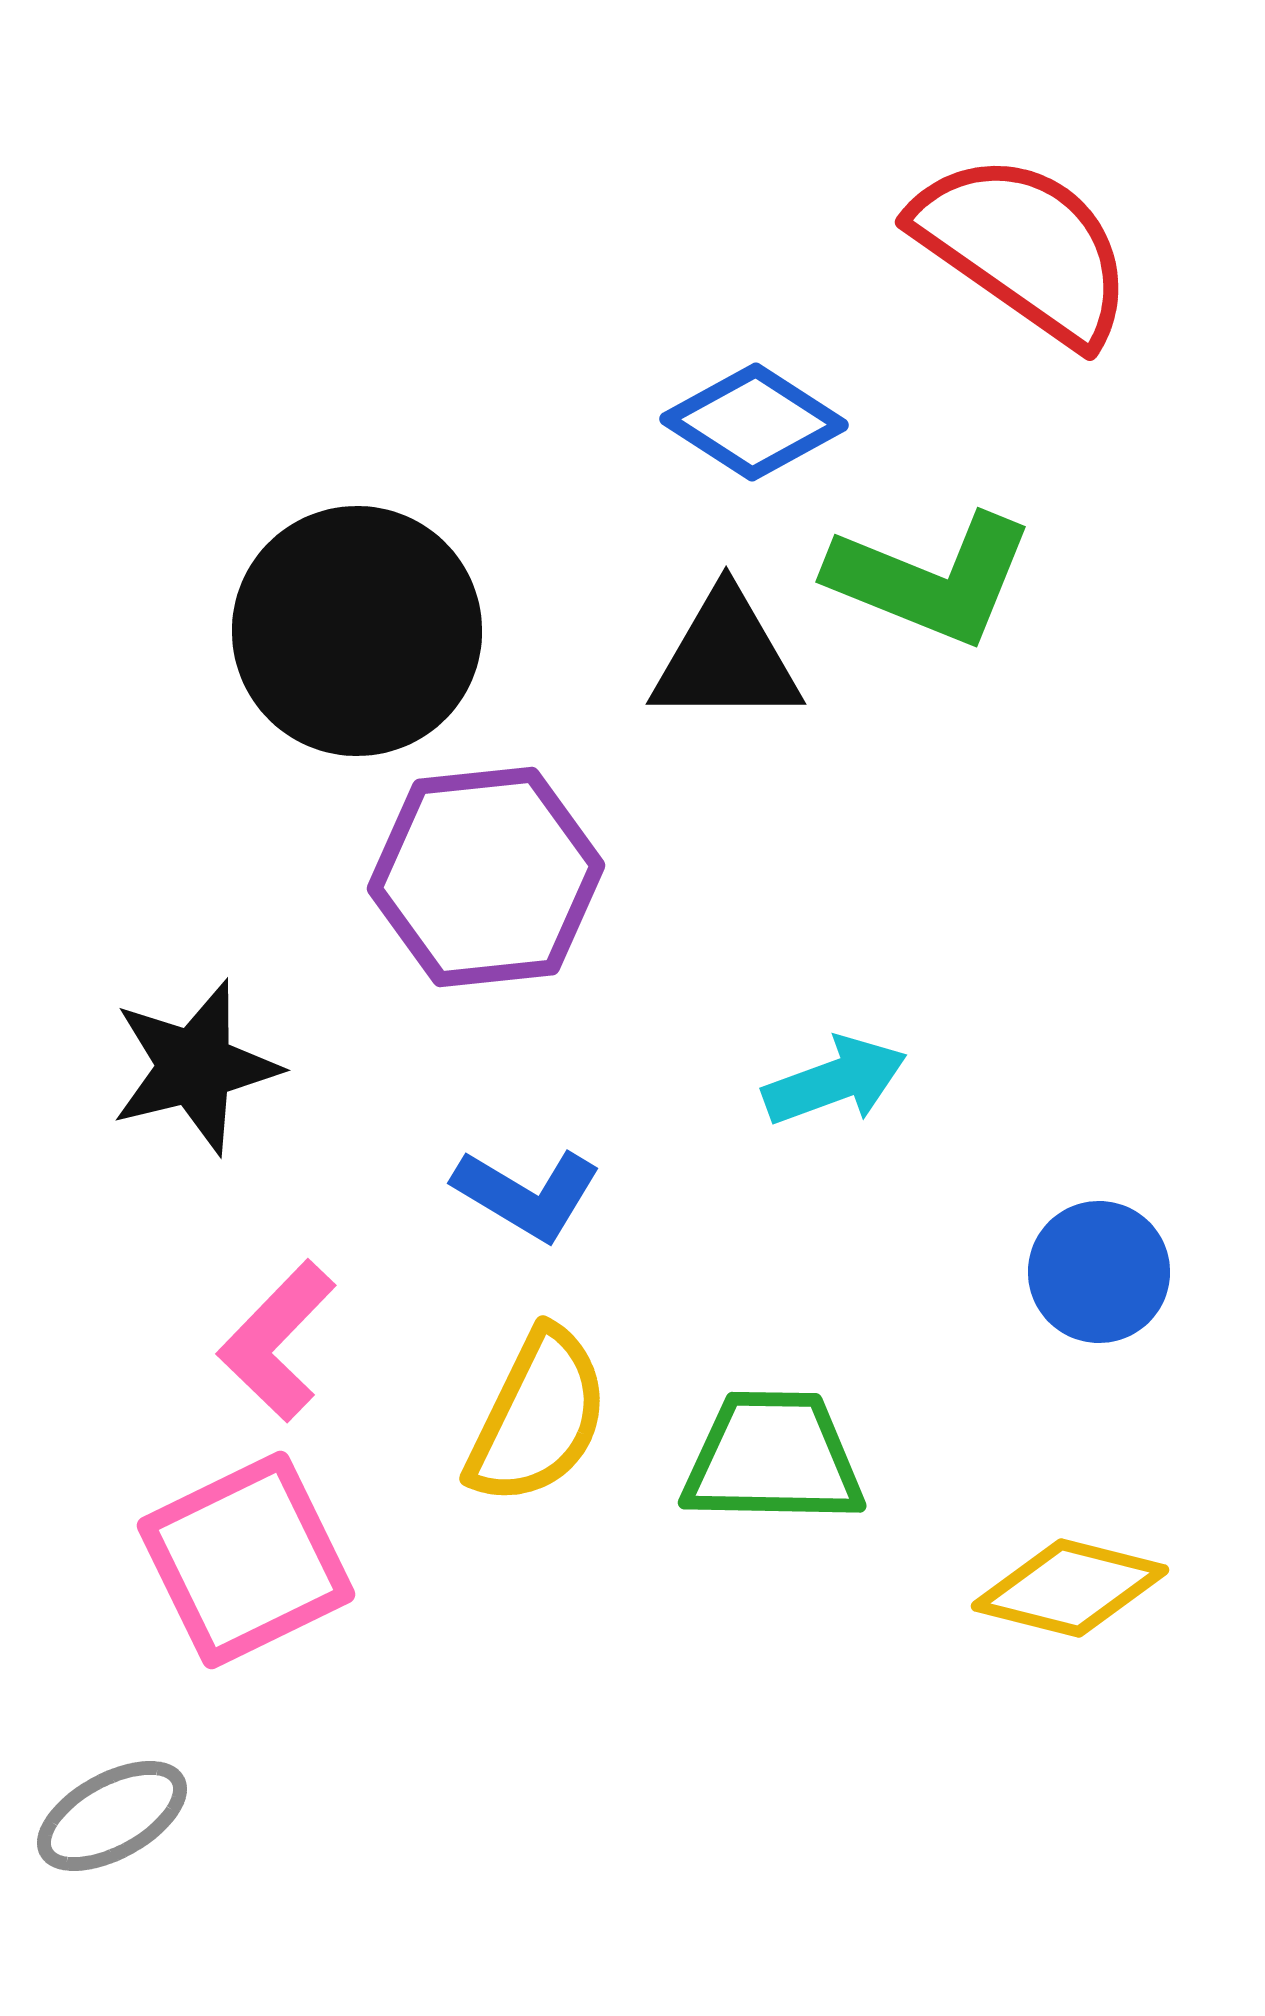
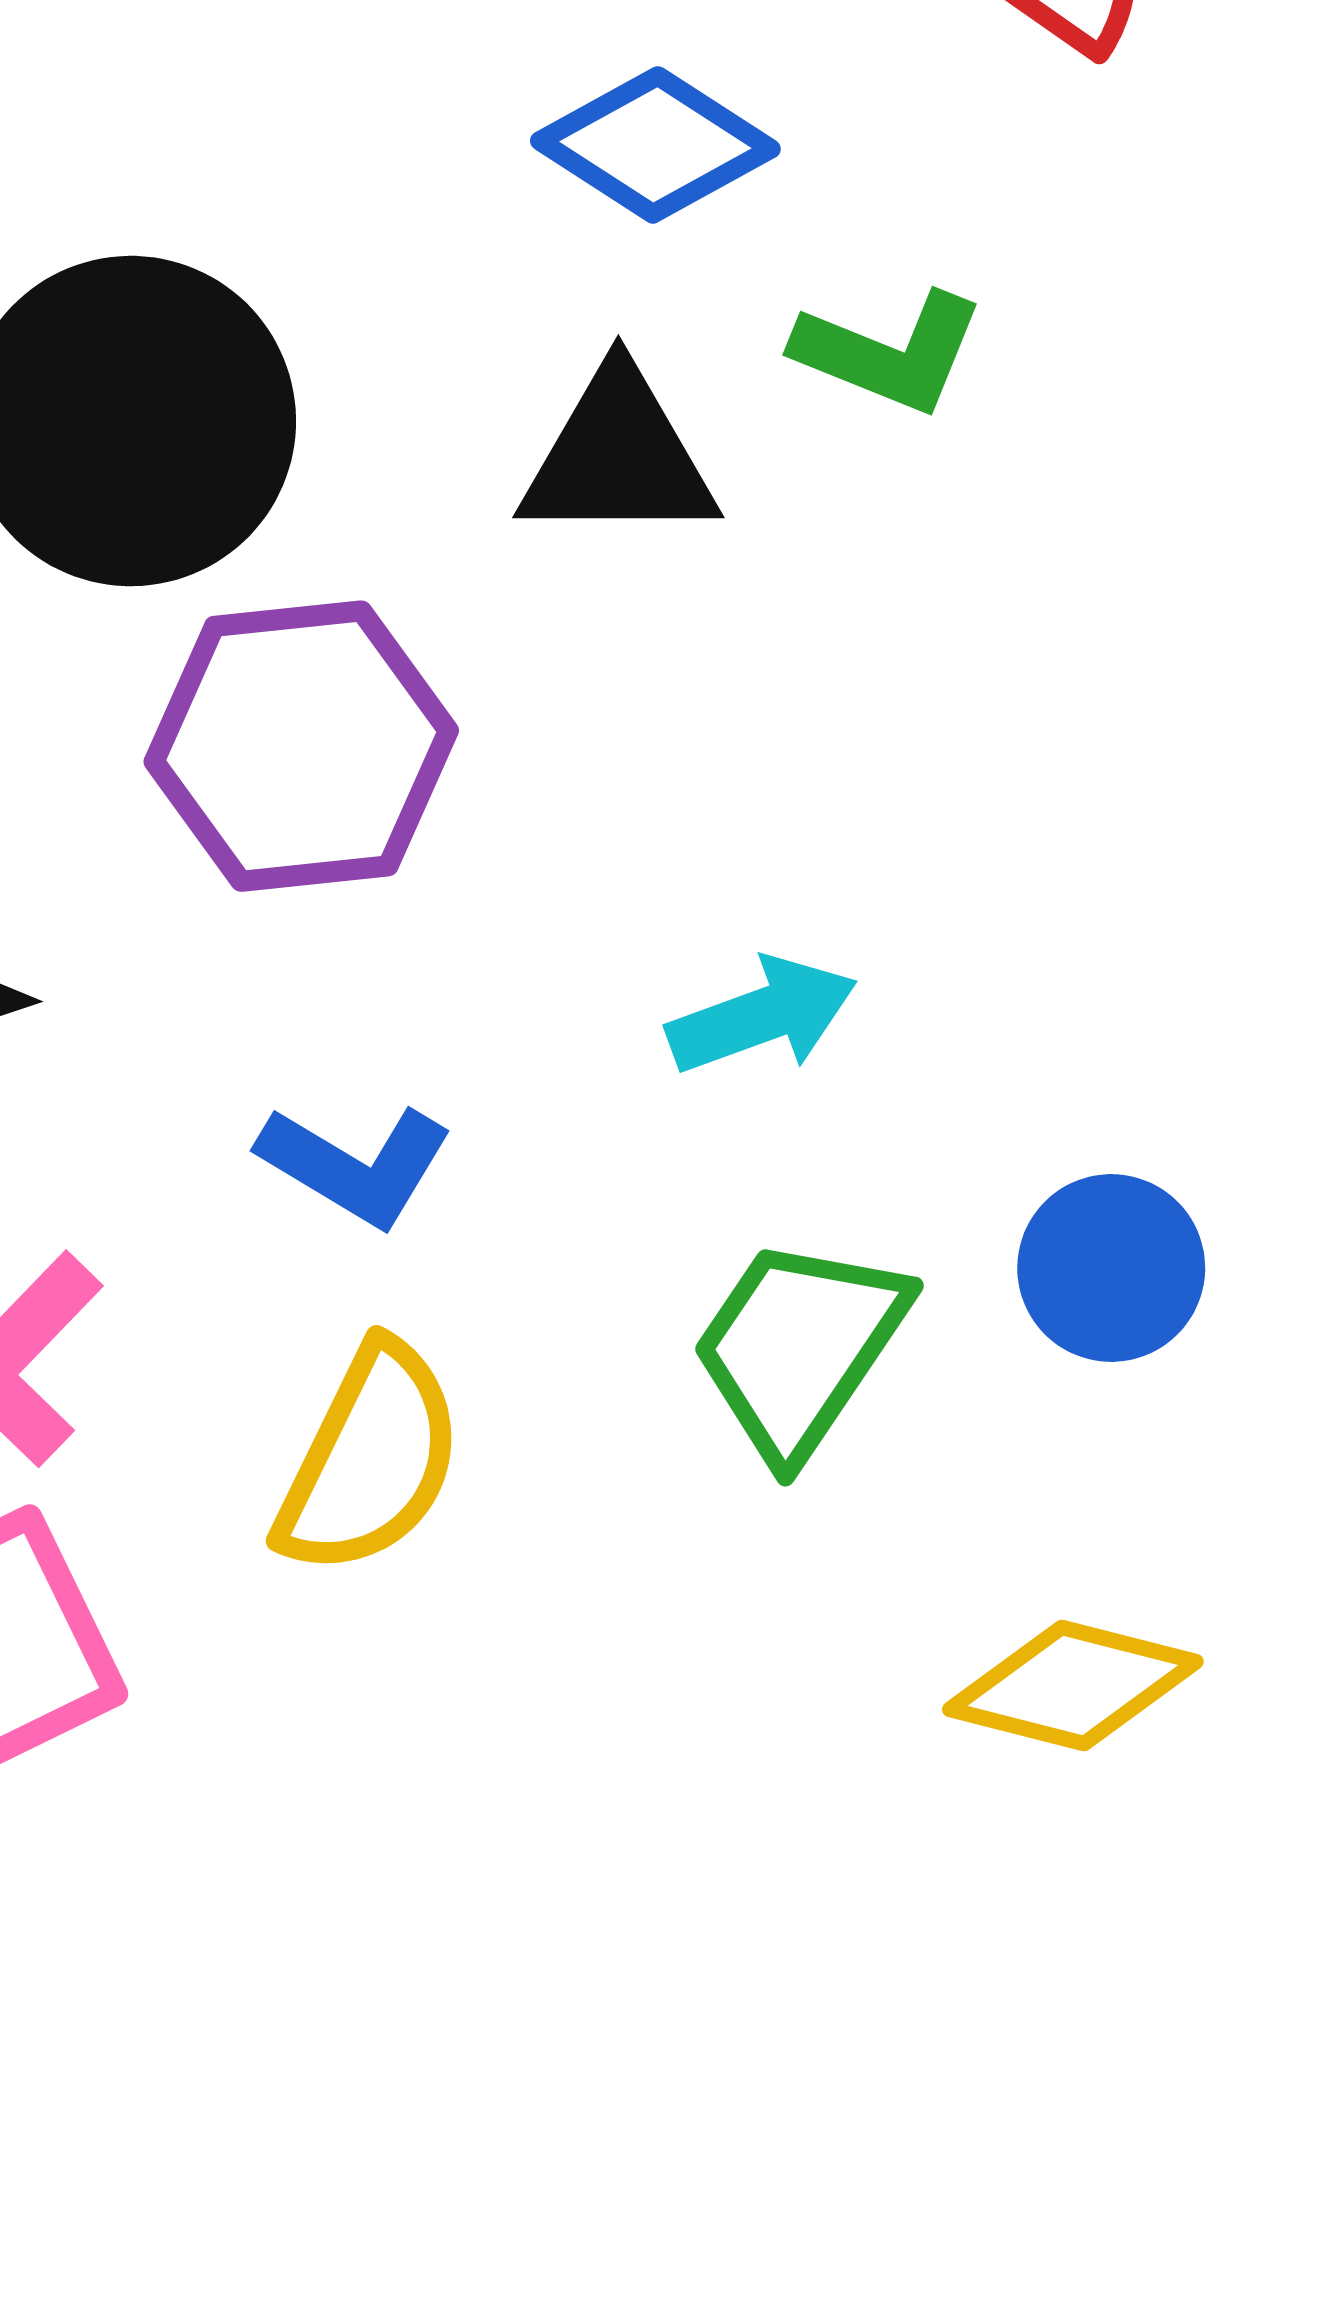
green L-shape: (931, 579) -> (889, 352), size x0.7
green trapezoid: (773, 1458) -> (799, 1347), moved, turned -57

